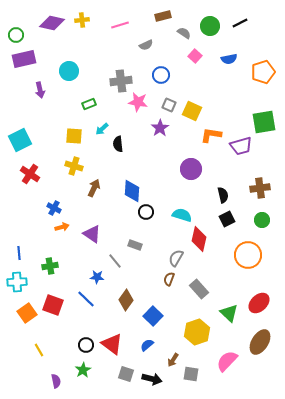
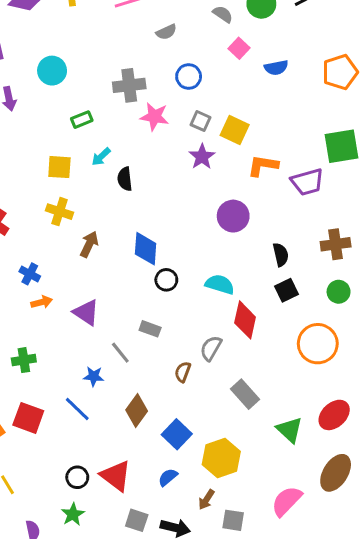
blue semicircle: (229, 59) -> (276, 68), moved
purple star: (160, 128) -> (202, 157), moved
brown semicircle: (169, 279) -> (183, 372), moved
yellow hexagon: (197, 332) -> (221, 458), moved

